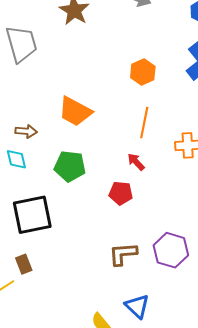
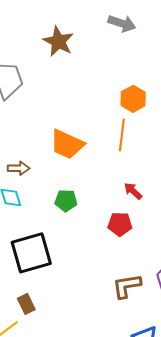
orange line: (144, 123) -> (122, 135), moved
green pentagon: (70, 166) -> (66, 201), size x0.7

